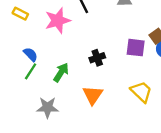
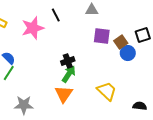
purple square: (136, 48) -> (102, 36), moved
green arrow: (61, 72) -> (69, 74), moved

